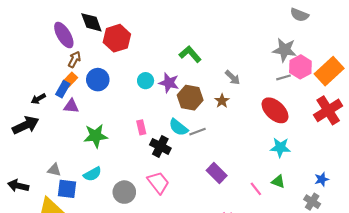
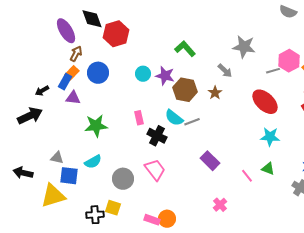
gray star: (285, 50) -> (244, 47), moved

